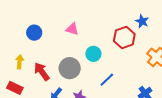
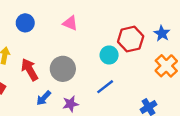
blue star: (142, 21) -> (162, 33), moved
cyan circle: (93, 54) -> (109, 55), moved

